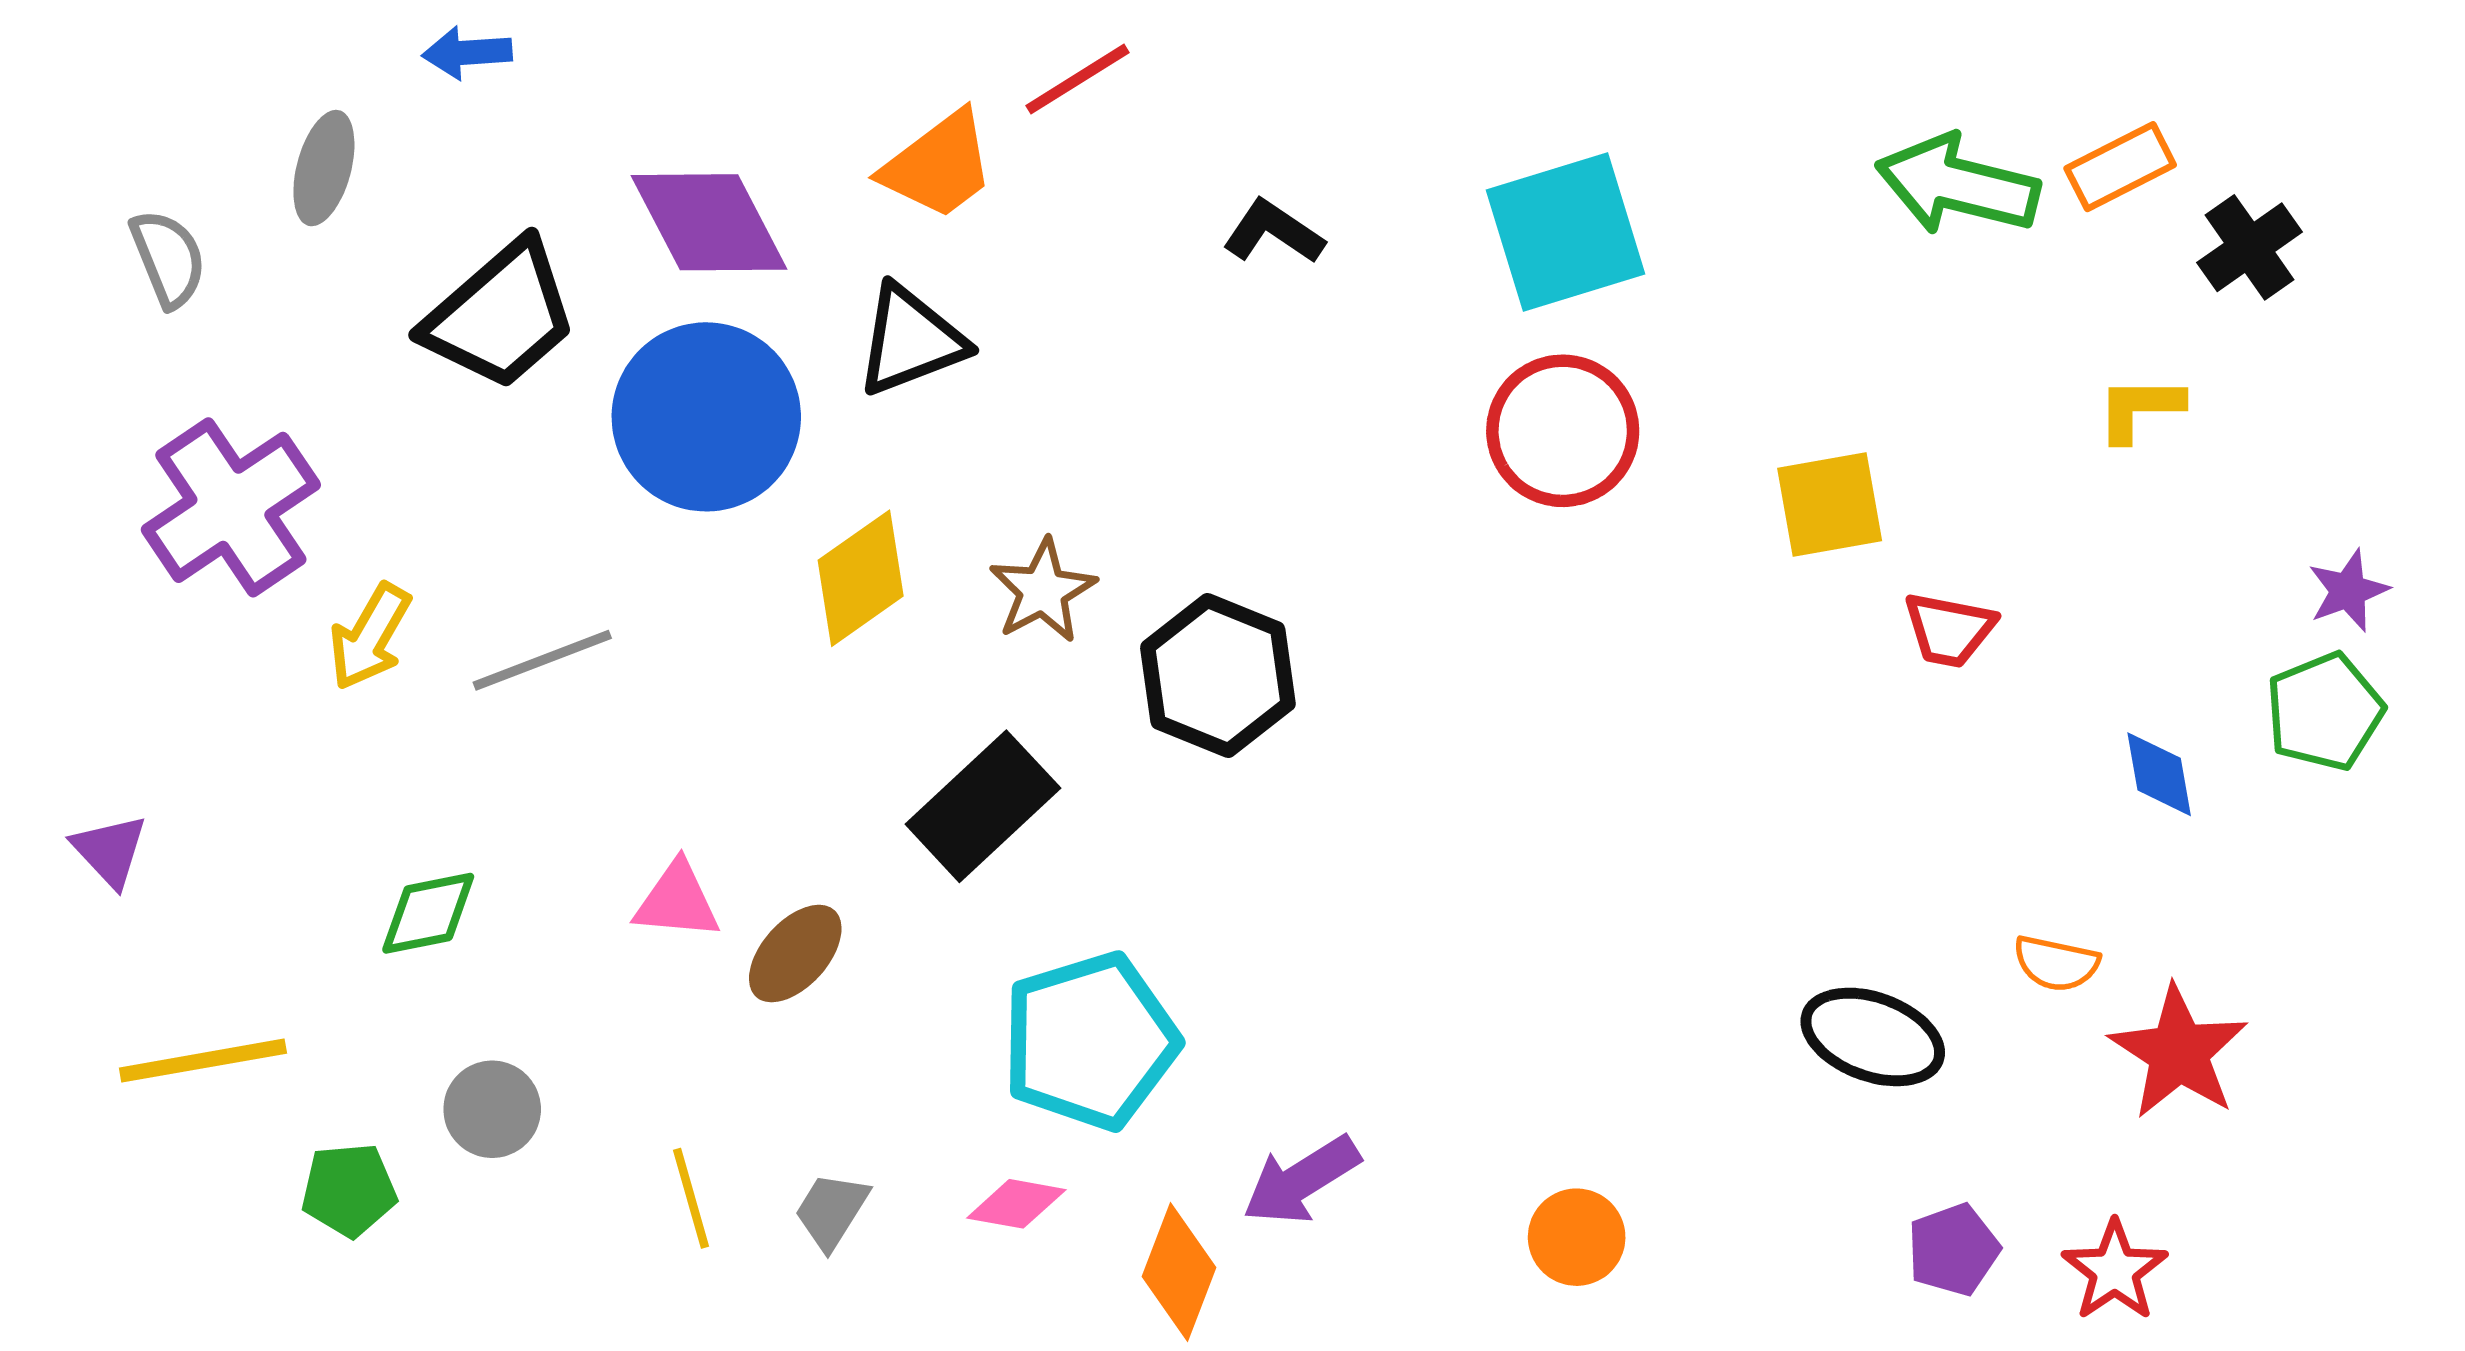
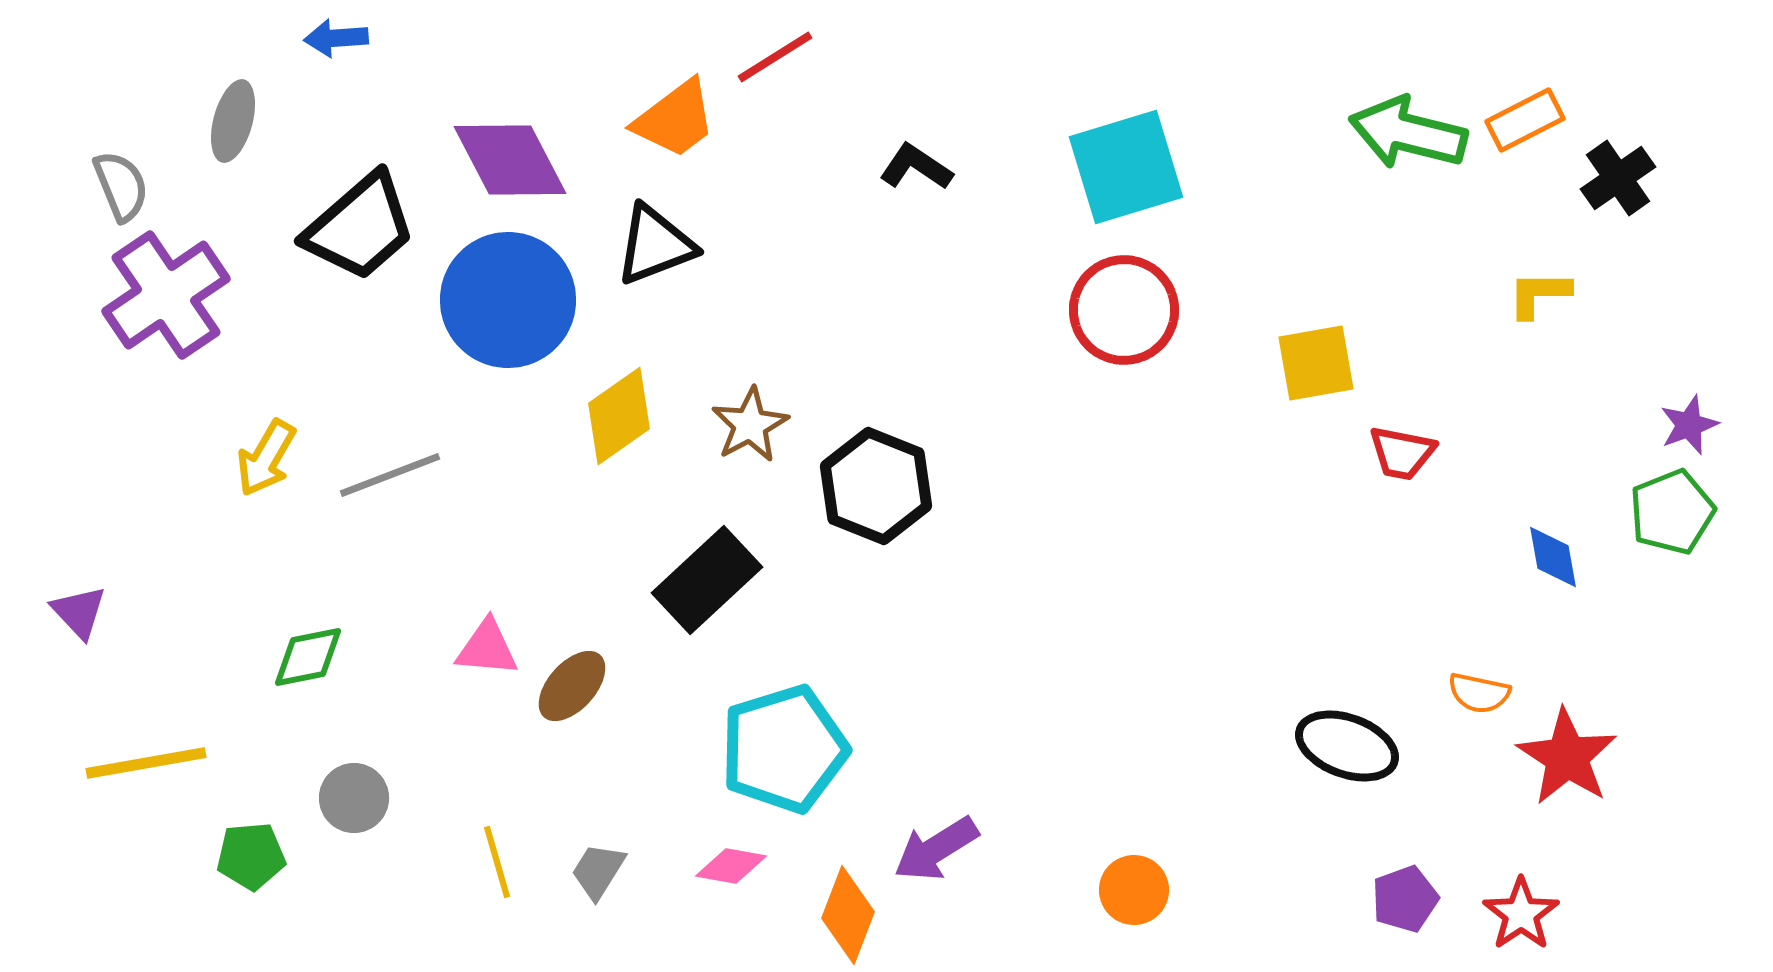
purple cross: (231, 507) -> (166, 295), moved

